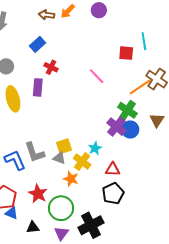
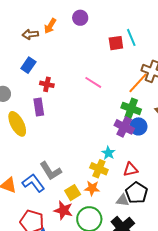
red square: (126, 53) -> (116, 43), moved
yellow square: (64, 146) -> (73, 193), moved
gray triangle: (59, 158) -> (123, 200), moved

